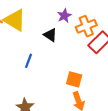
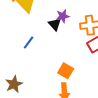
purple star: (64, 16) -> (63, 16), moved

